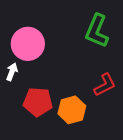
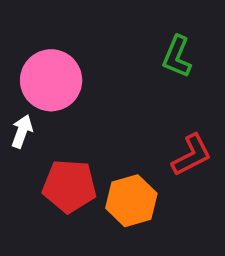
green L-shape: (97, 31) -> (177, 57), size x0.7

